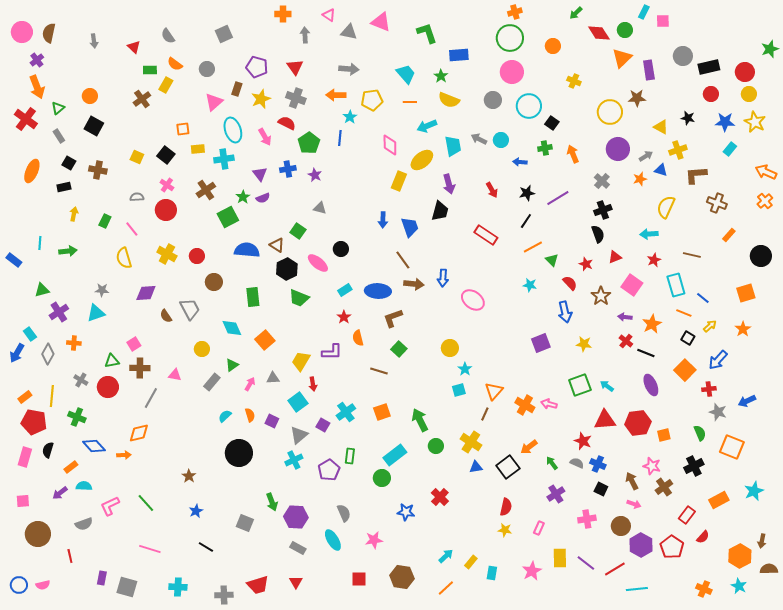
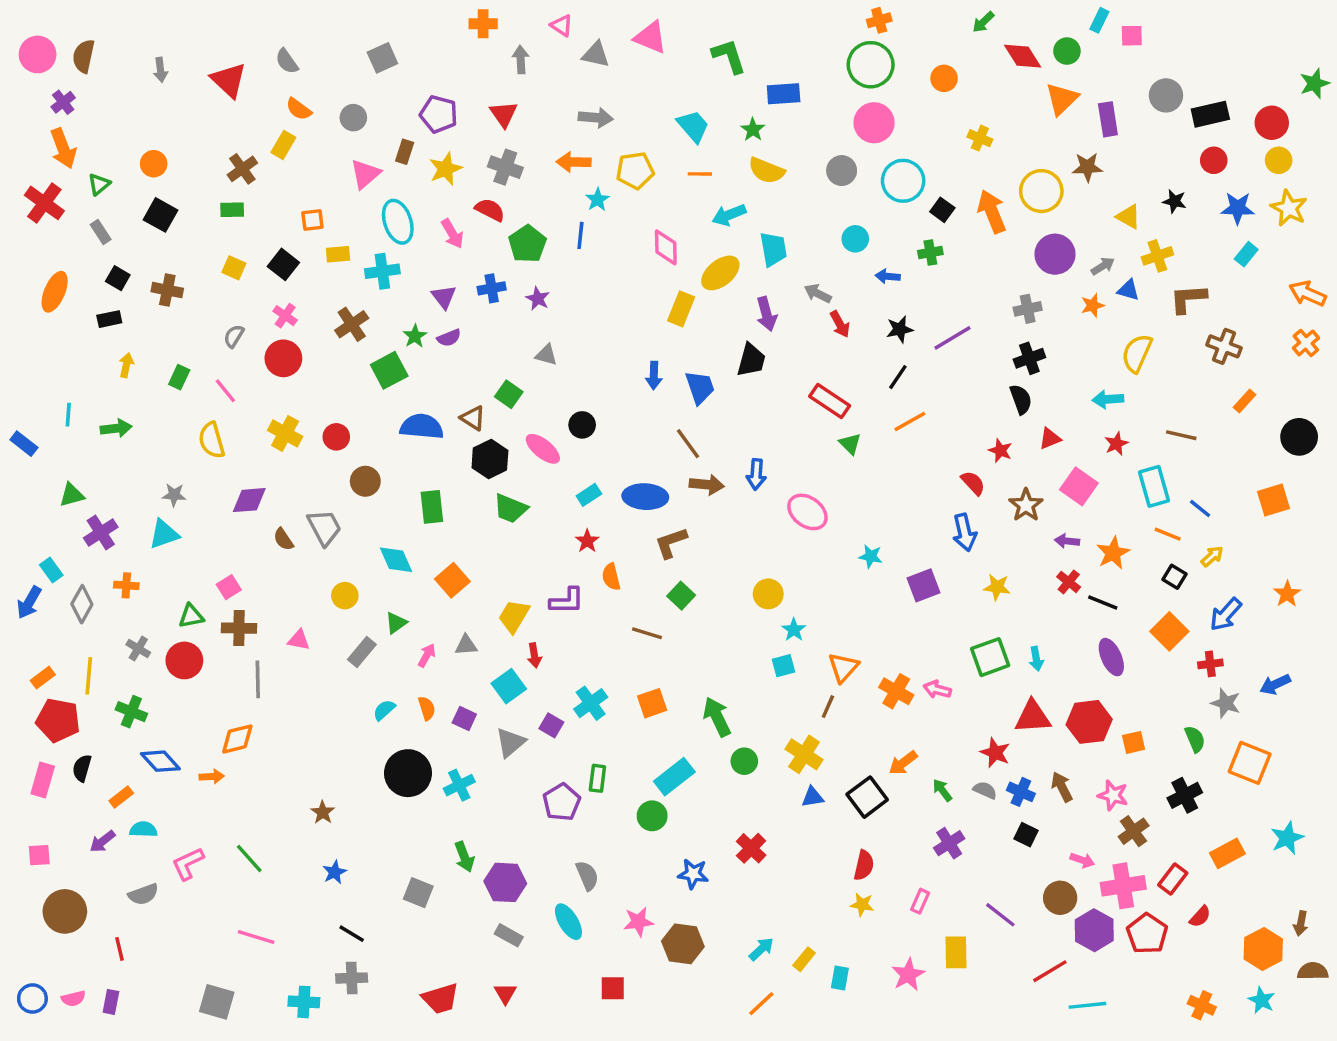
red triangle: (134, 47) -> (229, 80), size x1.6
green rectangle: (150, 70) -> (232, 210), moved
gray arrow: (479, 139) -> (818, 293), moved
orange arrow: (573, 154) -> (992, 212), moved, size x1.4
gray cross: (602, 181) -> (1028, 309), turned 35
gray semicircle: (137, 197) -> (234, 336), turned -56
green triangle: (552, 260) -> (850, 444), moved
cyan star: (530, 285) -> (871, 556), moved
orange star: (743, 329) -> (1287, 594), moved
cyan arrow: (607, 386) -> (1036, 659), turned -136
gray line: (151, 398) -> (258, 679), turned -30
cyan cross: (294, 460) -> (459, 785), moved
brown arrow: (632, 481) -> (1062, 787), moved
pink cross: (587, 519) -> (1123, 886), moved, size x1.4
purple line: (586, 563) -> (1000, 915), moved
brown hexagon: (402, 577) -> (683, 944), moved
purple rectangle: (102, 578) -> (111, 1002), moved
gray cross: (224, 595) -> (352, 978), moved

